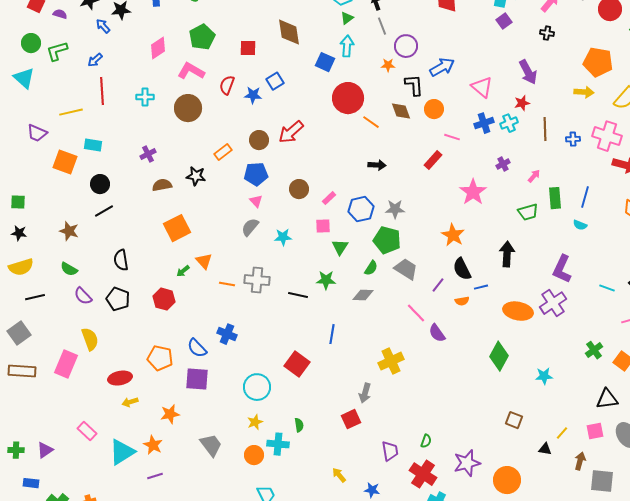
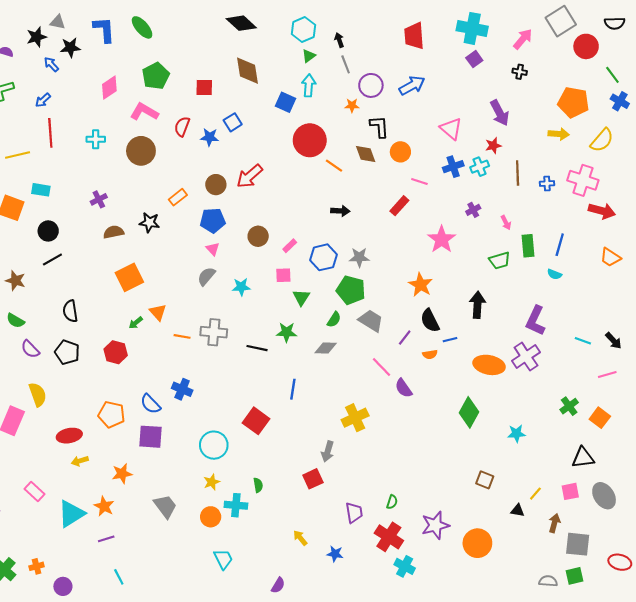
blue arrow: (442, 67) -> (412, 85), moved
pink arrow: (534, 176) -> (506, 223), turned 112

